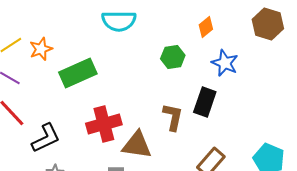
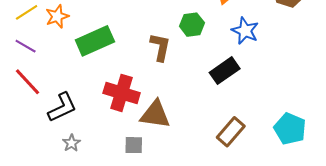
black rectangle: (205, 102) -> (225, 71), turned 36
brown L-shape: (173, 117) -> (160, 47), moved
red cross: (104, 124) -> (122, 93), turned 32

